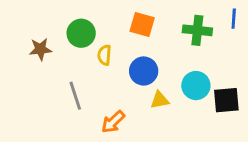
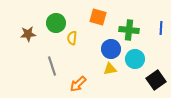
blue line: (234, 19) -> (161, 28), moved
green cross: (197, 30) -> (129, 30), moved
blue circle: (144, 71) -> (111, 49), moved
black square: (226, 100) -> (156, 80), moved, turned -30

